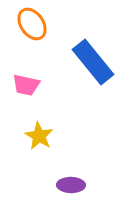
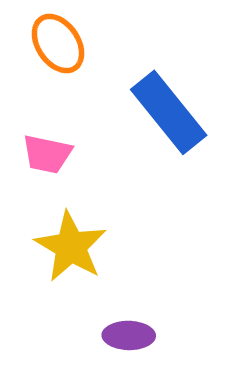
yellow star: (39, 136) -> (71, 247), size x1.4

